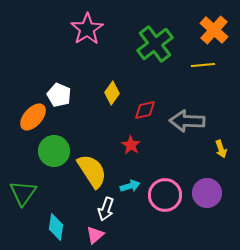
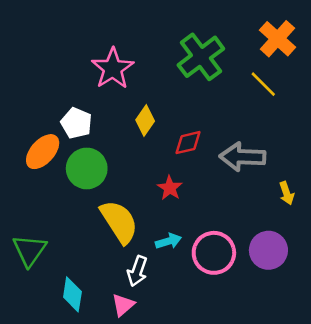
pink star: (87, 29) -> (113, 69), moved
yellow line: (203, 65) -> (263, 84), turned 50
green circle: (54, 151) -> (87, 168), moved

